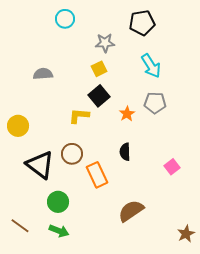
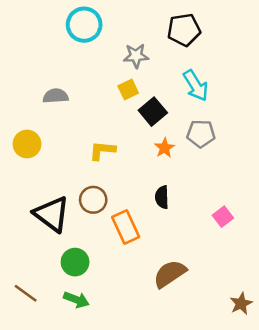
cyan circle: (65, 19) -> (84, 25), size x1.4
black square: (99, 96) -> (153, 112), moved
yellow circle: (18, 126) -> (27, 144), moved

